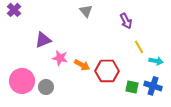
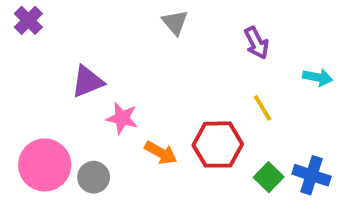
yellow line: (139, 47) -> (263, 108), moved
cyan arrow: (156, 61) -> (318, 77), moved
orange arrow: (82, 65) -> (161, 153), moved
green square: (132, 87) -> (269, 177), turned 32

